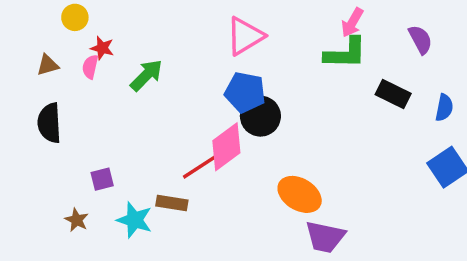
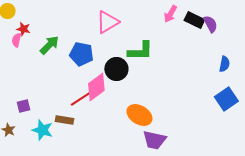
green L-shape: (346, 53) -> (140, 51), moved
blue pentagon: (245, 92) -> (81, 54), moved
black rectangle: (393, 94) -> (194, 20), moved

